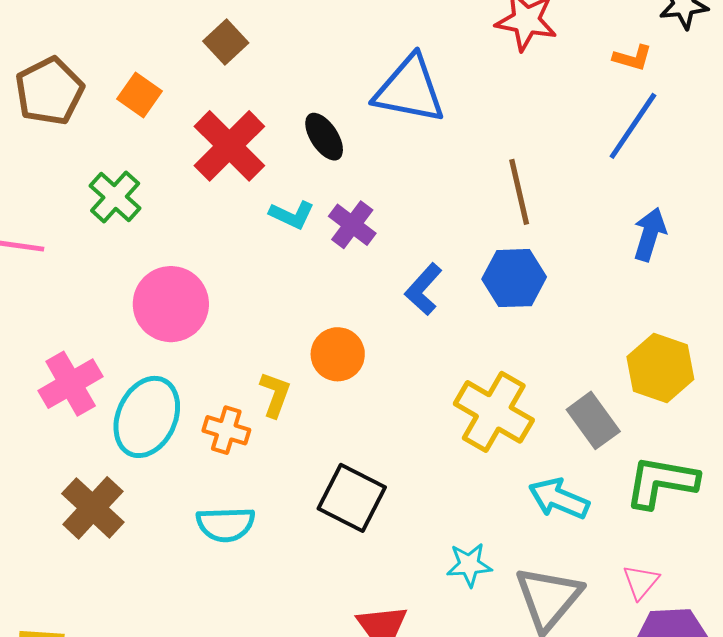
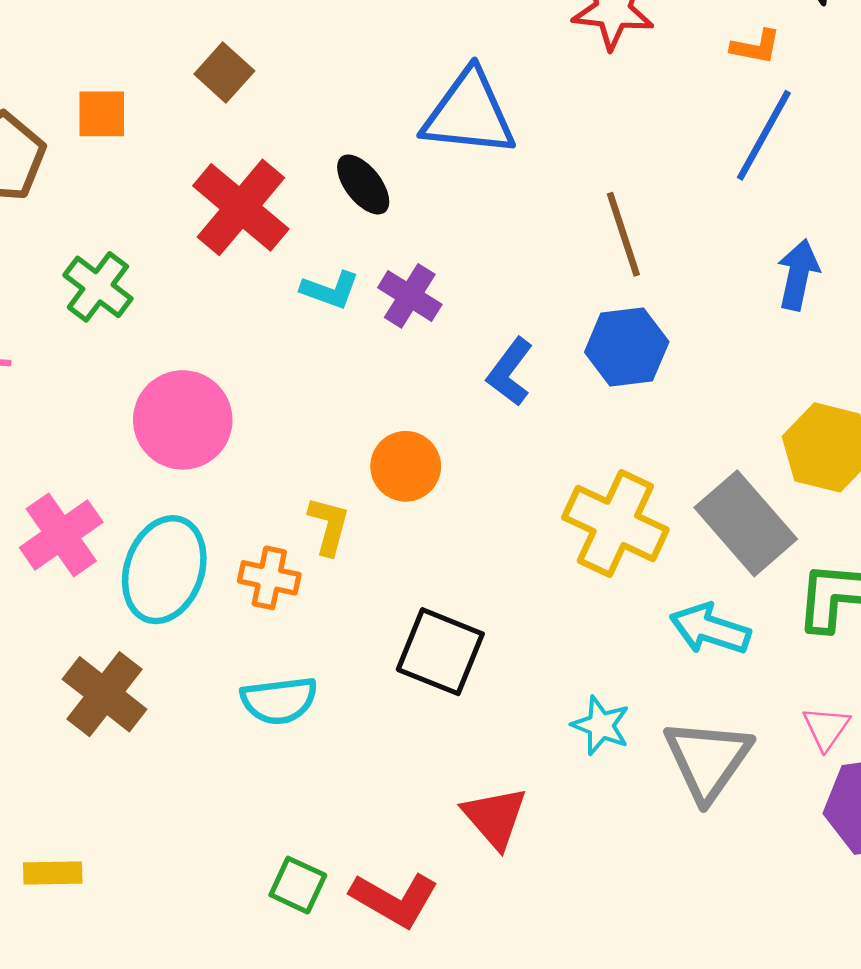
orange square: (140, 95) -> (102, 114), moved, turned -30
gray rectangle: (593, 420) -> (746, 523), size x1.4
cyan star: (469, 565) -> (601, 725), turned 30

